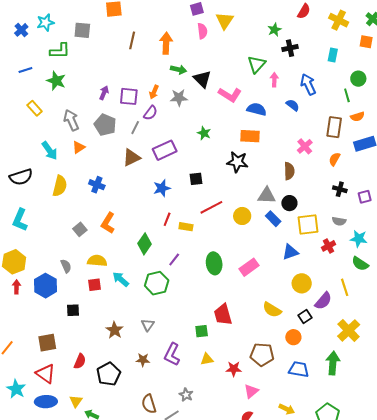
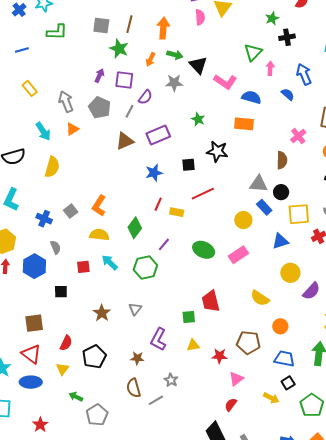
gray square: (82, 30) -> (101, 26), moved
green star: (56, 81) -> (119, 49), moved
orange arrow: (154, 92) -> (150, 59), moved
black star: (237, 162) -> (217, 151), moved
blue cross: (97, 185) -> (44, 219), moved
yellow circle: (242, 216) -> (243, 220), moved
yellow semicircle: (97, 261) -> (99, 235), moved
green ellipse: (214, 263) -> (204, 250), turned -60
black square: (305, 316) -> (288, 383), moved
brown star: (143, 360) -> (137, 358), moved
yellow triangle: (76, 401) -> (63, 369), moved

